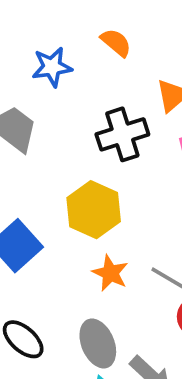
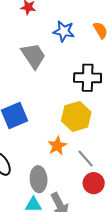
yellow hexagon: (94, 210) -> (76, 116), moved

